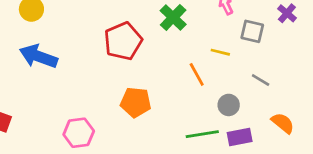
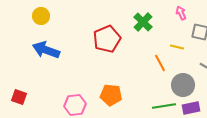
orange pentagon: (136, 102) -> (111, 95), moved
gray circle: (229, 105) -> (183, 85), size x1.5

